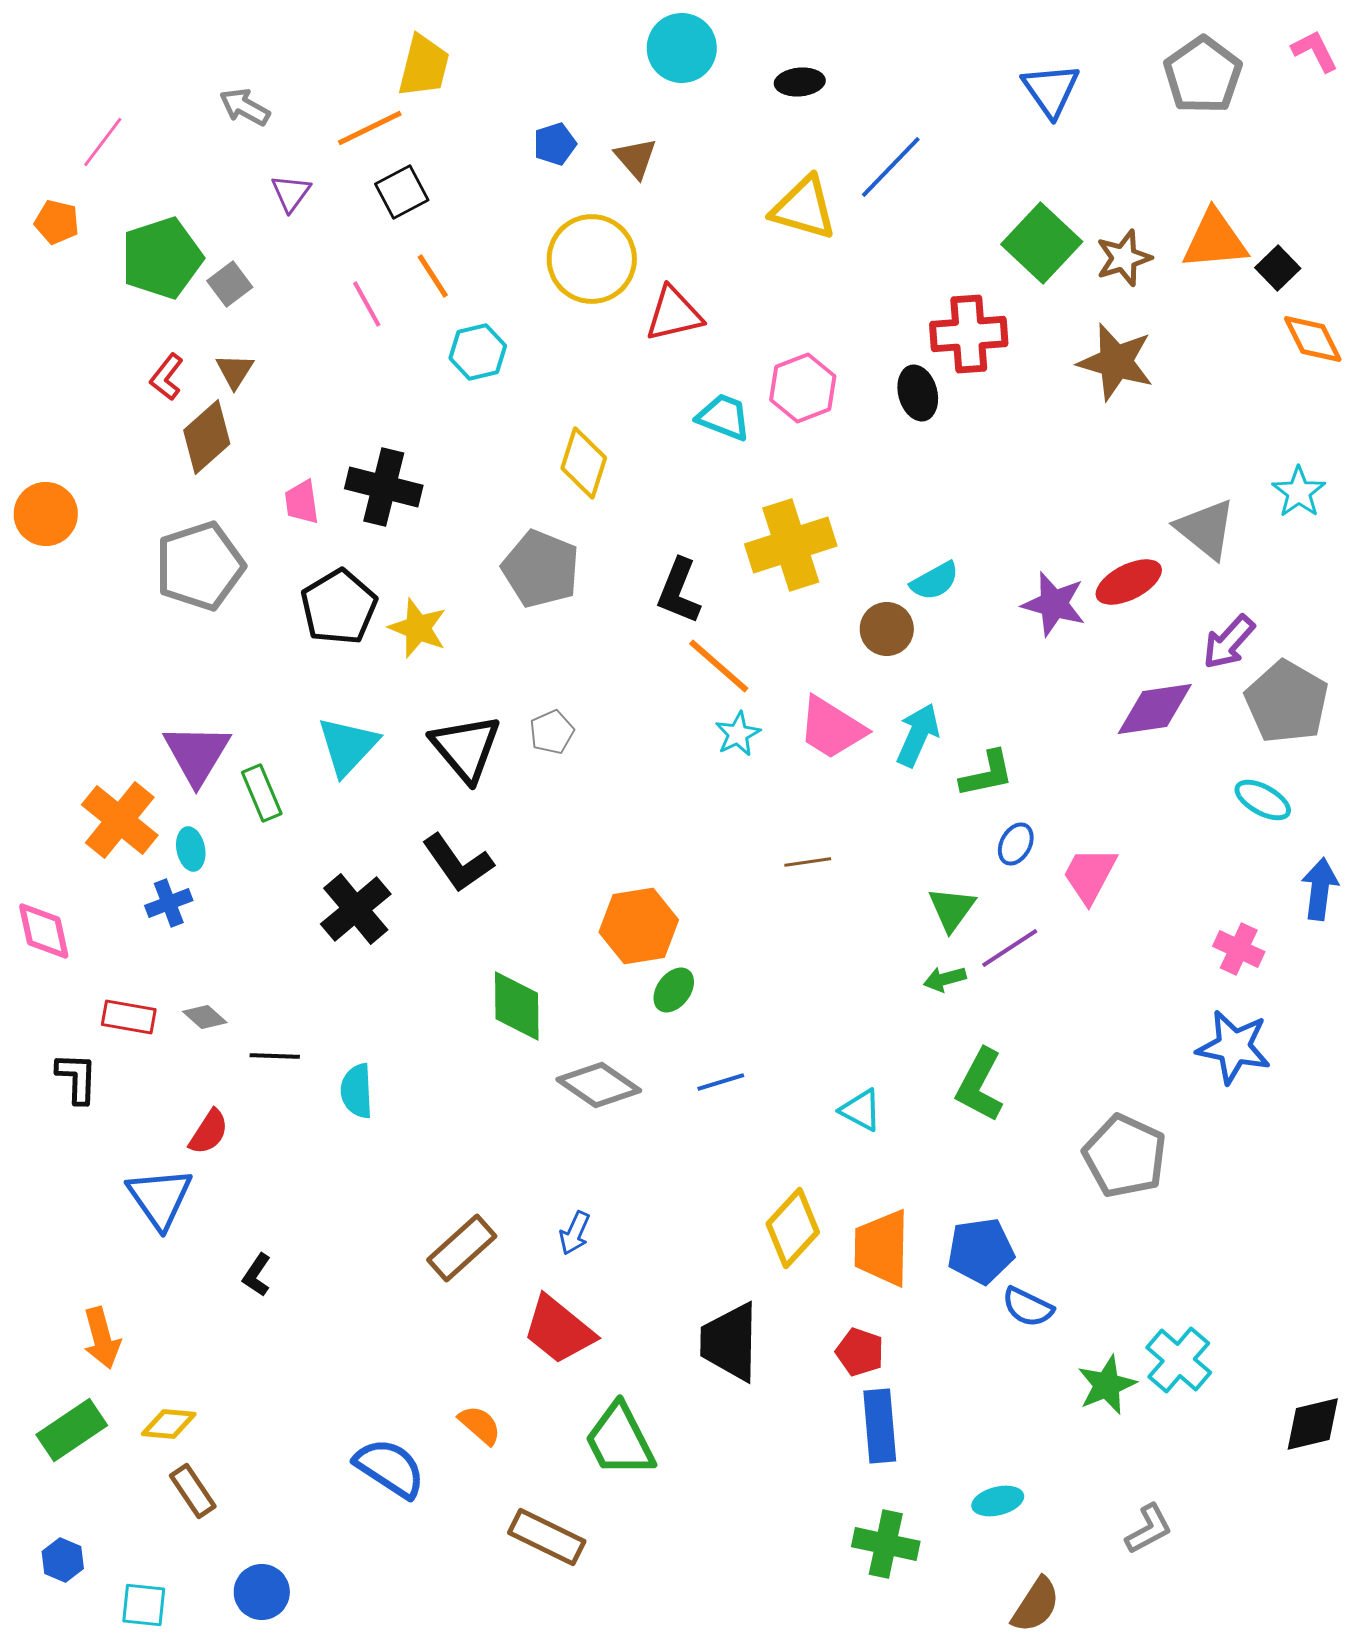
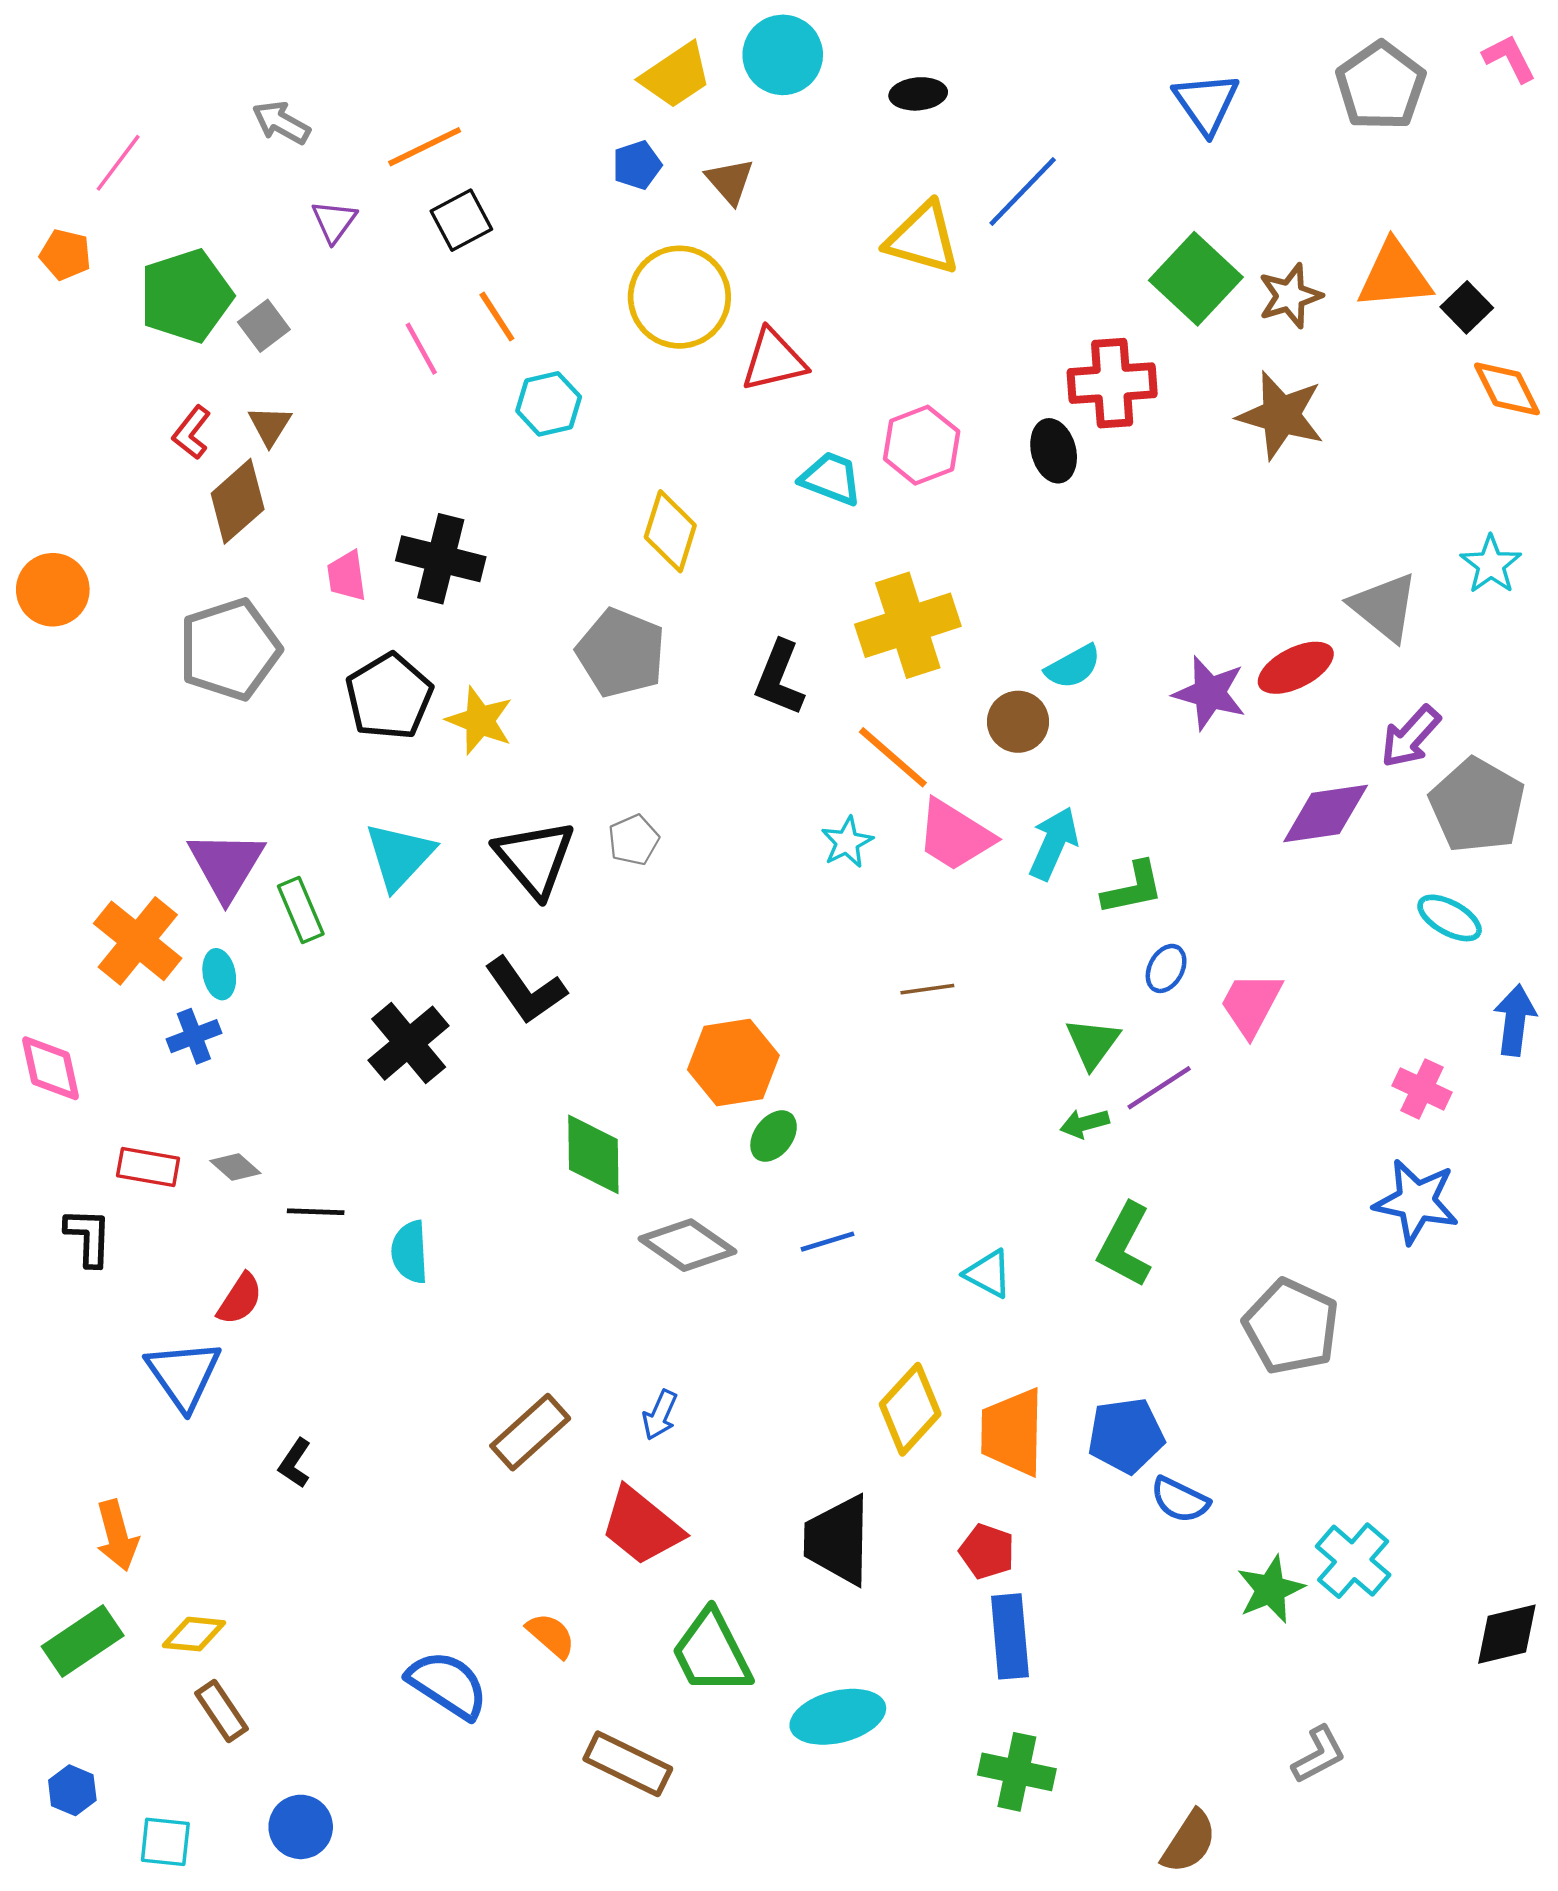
yellow trapezoid: (424, 66) -> (676, 76), moved, turned 42
orange line: (719, 666) -> (893, 757), moved
cyan ellipse: (998, 1501) -> (838, 1717), moved, size x1.6

